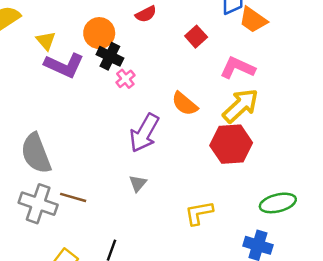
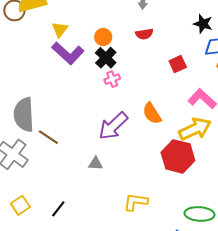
orange circle: (99, 33) -> (103, 37), size x0.7
gray triangle: (138, 183) -> (96, 164), turned 35
brown line: (73, 197) -> (48, 137), moved

